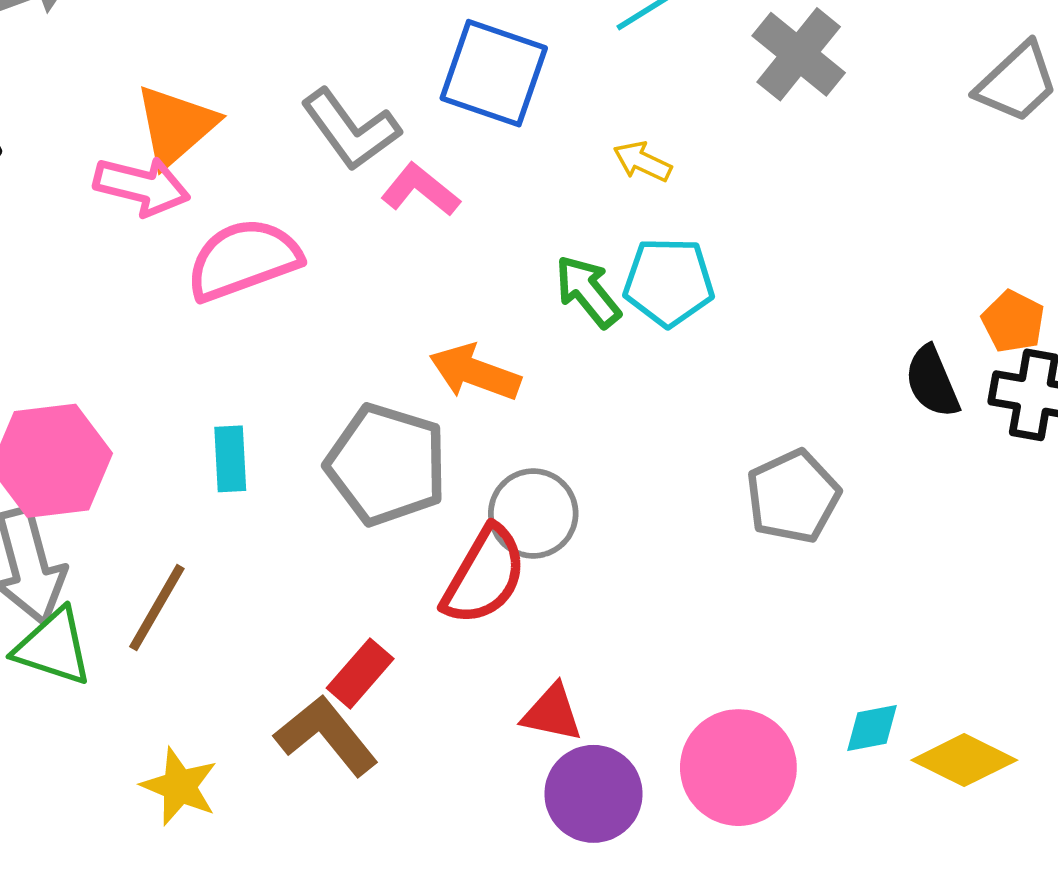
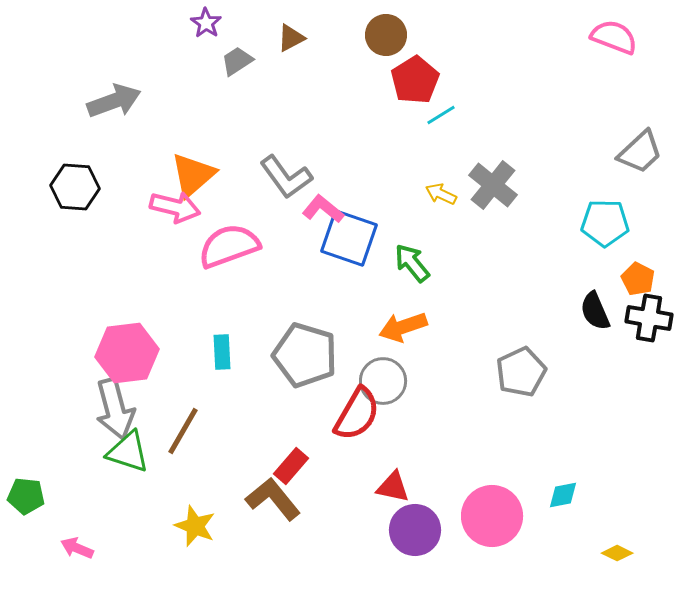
gray cross: (799, 54) -> (493, 185), moved
blue square: (494, 73) -> (349, 238), moved
cyan pentagon: (669, 282) -> (605, 223), moved
orange arrow: (475, 372) -> (403, 327), moved, turned -39
yellow diamond: (964, 760) -> (617, 553), moved, size x0.6

